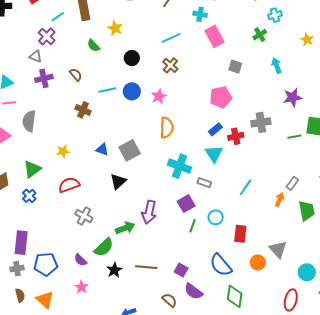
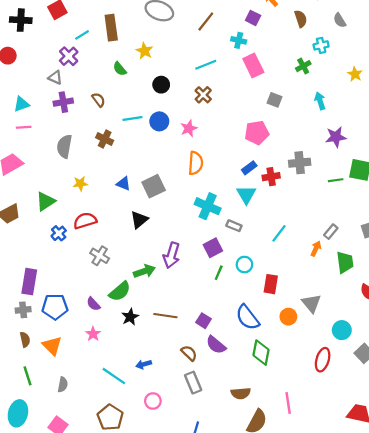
gray semicircle: (29, 121) -> (64, 146), moved
blue cross: (29, 196) -> (59, 233), moved

